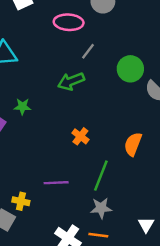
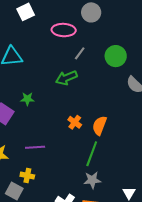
green circle: (130, 69) -> (116, 56), moved
orange semicircle: (133, 144) -> (99, 126), moved
purple line: (56, 183) -> (35, 147), moved

